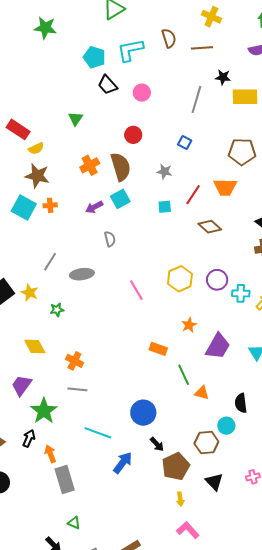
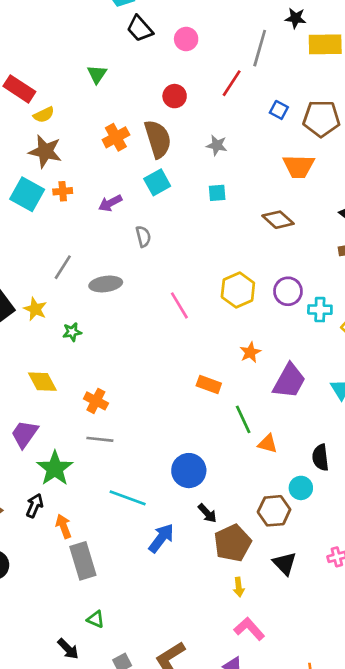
blue square: (185, 142) -> (279, 110), moved
red line: (193, 195) -> (232, 83), moved
purple arrow: (94, 207) -> (110, 203), moved

